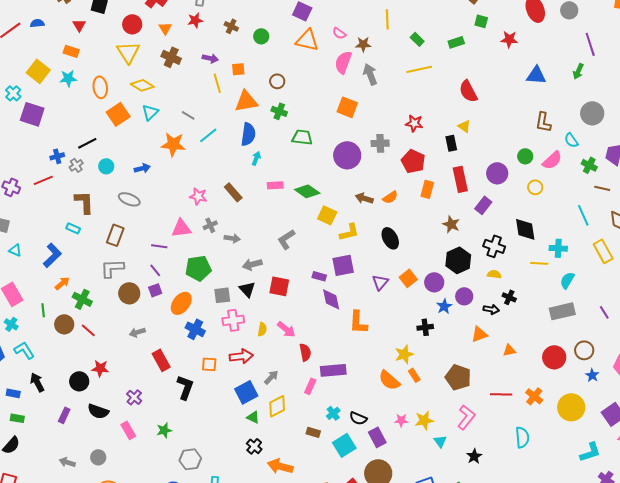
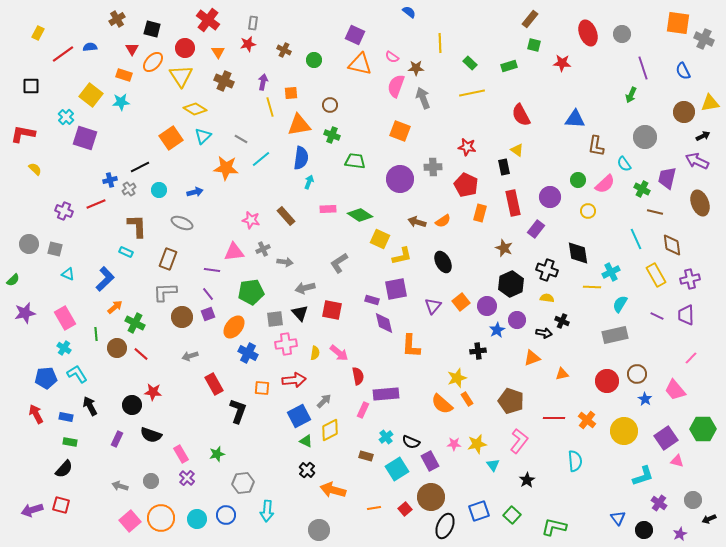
purple arrow: (210, 58) -> (263, 82), turned -91
blue triangle: (536, 75) -> (575, 119), moved
orange ellipse: (100, 87) -> (153, 62), moved, turned 50
cyan cross: (558, 248) -> (611, 272), turned -30
purple line: (604, 312) -> (657, 316), moved, turned -32
purple cross: (134, 397) -> (187, 478), moved

